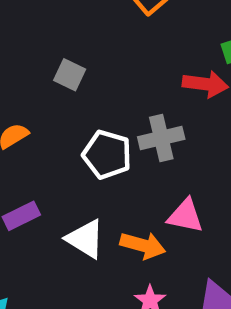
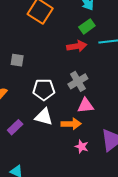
gray cross: (161, 138) -> (78, 81), moved
white triangle: (85, 239) -> (44, 117), moved

